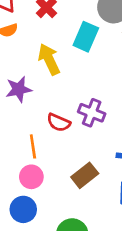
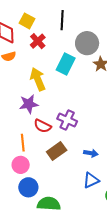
purple star: (19, 89) -> (29, 104), moved
brown rectangle: (85, 175) -> (57, 151), moved
blue circle: (23, 209) -> (28, 187), moved

